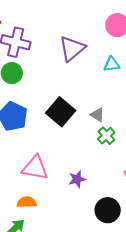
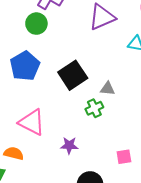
gray triangle: (97, 115) -> (108, 89), turned -42
green cross: (106, 136) -> (94, 108), moved

